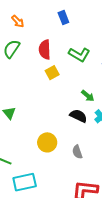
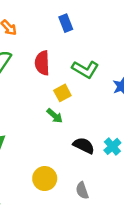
yellow square: (52, 73) -> (62, 93), moved
green arrow: (88, 96) -> (55, 116), moved

